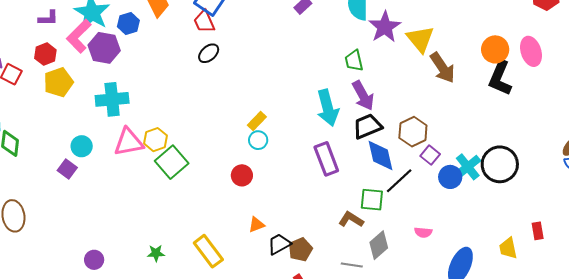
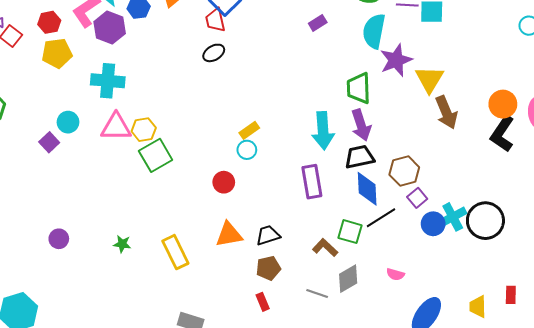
green trapezoid: (354, 61) -> (359, 88), size x1.4
orange triangle: (256, 225) -> (229, 235), size x1.6
black trapezoid: (279, 244) -> (268, 235), moved

